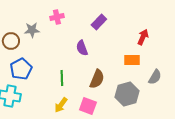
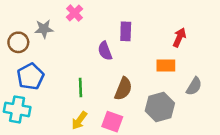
pink cross: (57, 17) -> (74, 13), turned -32
purple rectangle: (99, 22) -> (126, 31), moved, turned -42

